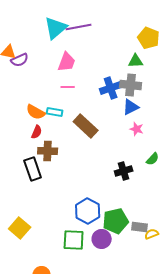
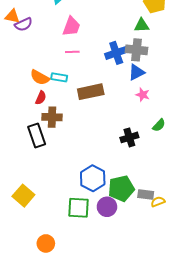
brown rectangle: (86, 126) -> (91, 92), turned -55

